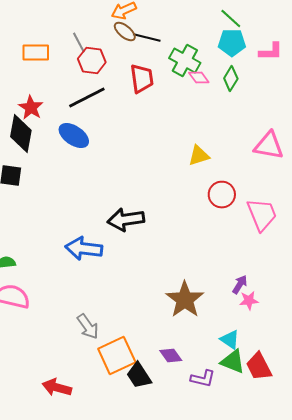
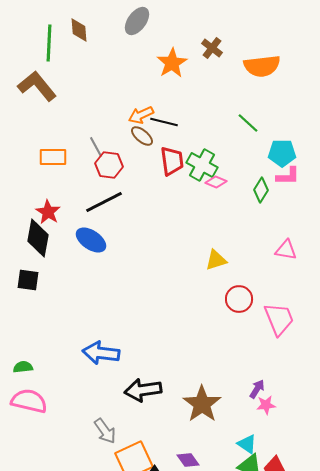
black line: (147, 38) -> (164, 122), moved
cyan pentagon: (232, 43) -> (282, 153), moved
pink L-shape: (271, 52) -> (288, 176), moved
pink diamond: (199, 78) -> (216, 182), turned -30
red trapezoid: (142, 79) -> (172, 161), moved
green diamond: (231, 79) -> (261, 190), moved
pink triangle: (269, 146) -> (286, 250), size x0.7
black arrow: (126, 220) -> (143, 390), moved

